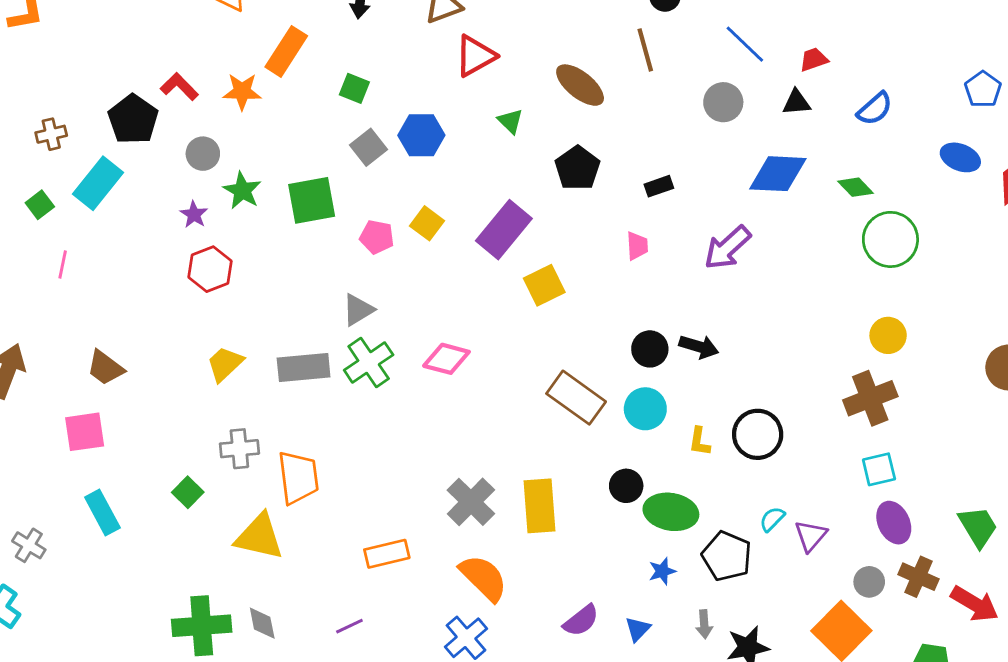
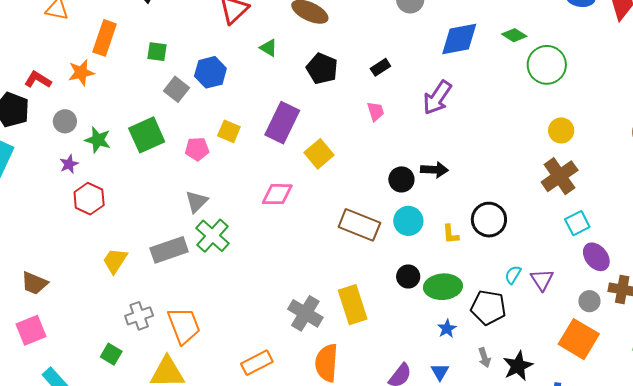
purple star: (194, 214) -> (69, 164), turned 30
pink diamond: (446, 359) -> (277, 194), moved
orange semicircle: (483, 578) -> (327, 363), turned -117

